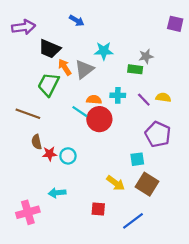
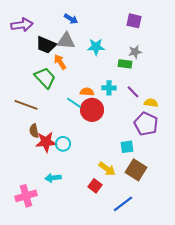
purple square: (175, 24) -> (134, 21), moved
gray triangle: (84, 69) -> (66, 41), moved, turned 42
green trapezoid: (48, 84) -> (45, 78), turned 110
yellow semicircle: (163, 97) -> (151, 103), moved
red star: (50, 154) -> (46, 142), size x1.5
red square: (98, 209) -> (95, 186), moved, turned 32

